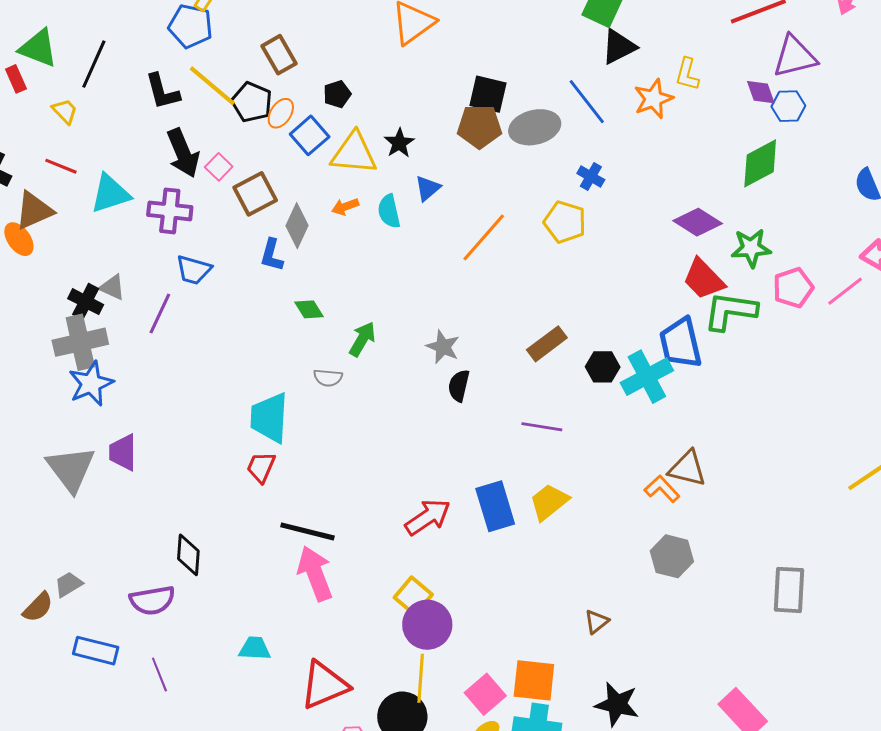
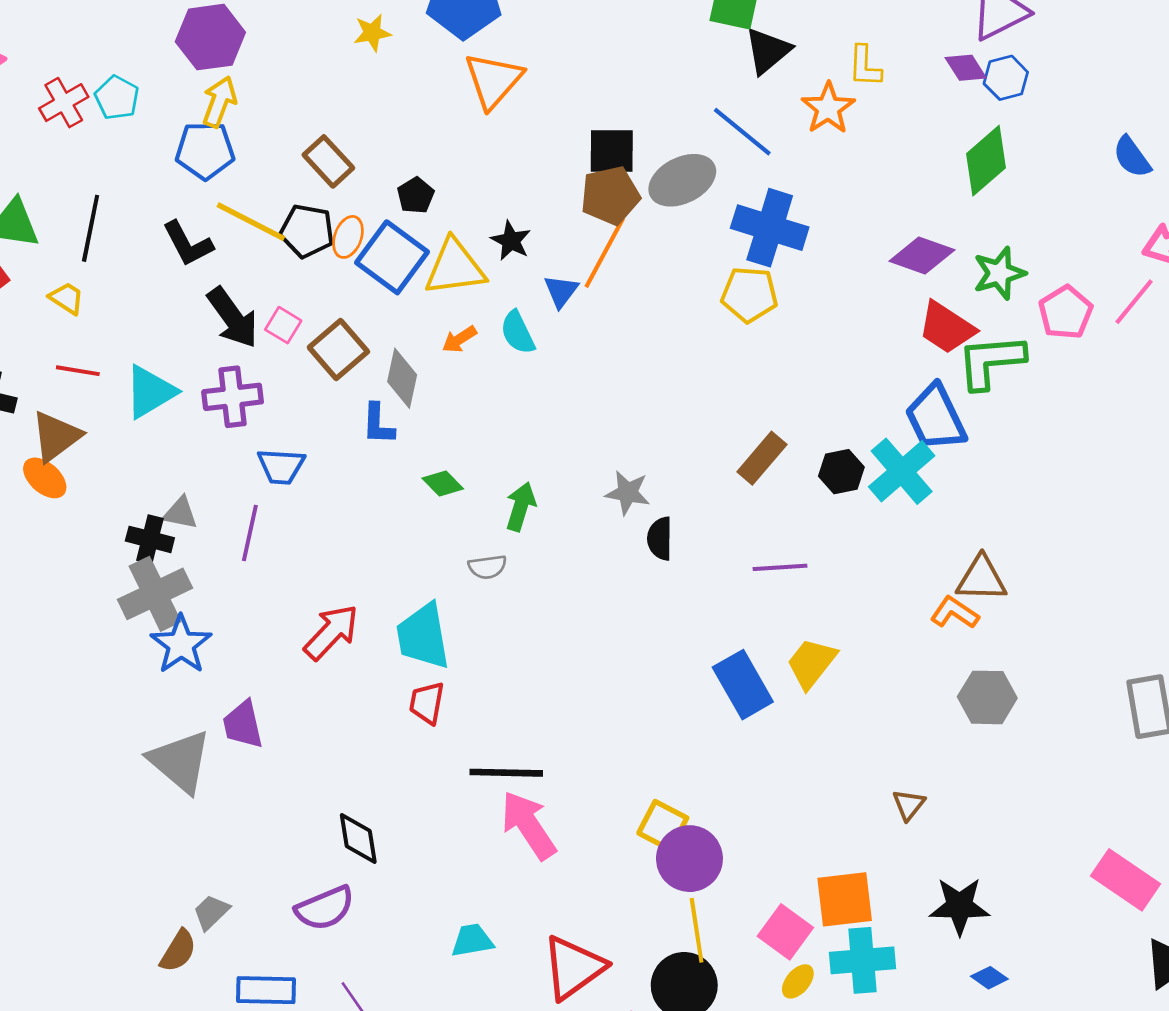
blue square: (310, 135) -> (392, 257), size x1.4
blue cross: (591, 177) -> (770, 228), size x2.0
orange line: (484, 237) -> (605, 252), moved
red arrow: (428, 517) -> (331, 632), moved

